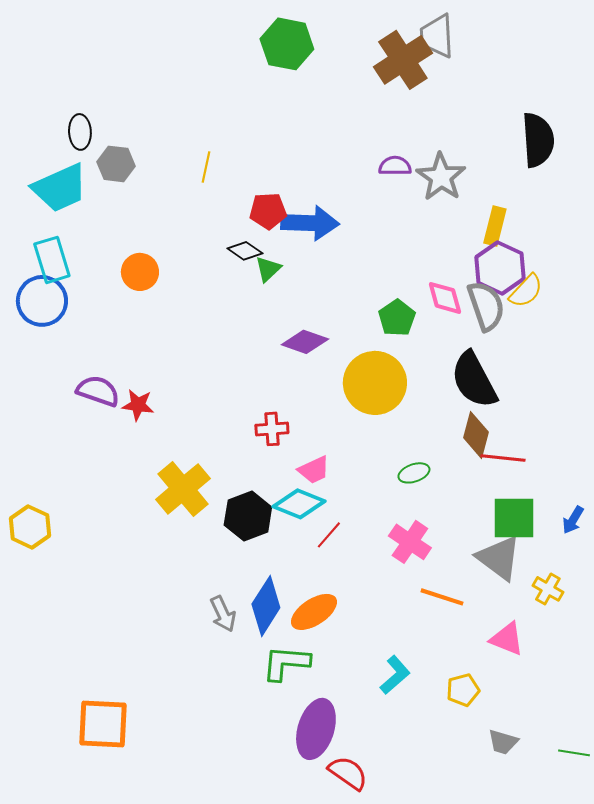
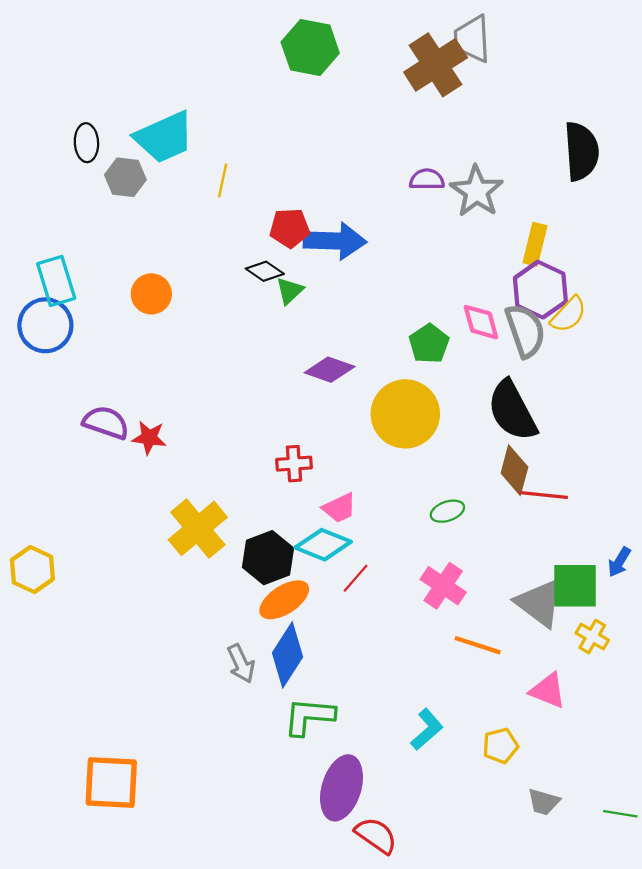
cyan trapezoid: (60, 188) -> (164, 137), moved
green square: (514, 518) -> (575, 586), moved
orange ellipse: (314, 612) -> (284, 600), moved

